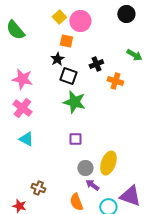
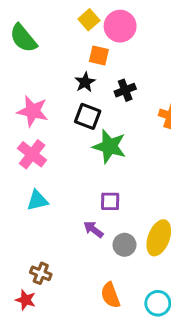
black cross: (96, 64) -> (125, 90), moved
black square: (68, 76) -> (88, 116), moved
cyan triangle: (26, 139) -> (37, 200), turned -42
purple arrow: (92, 185) -> (93, 229), moved
brown cross: (38, 188) -> (41, 273), moved

